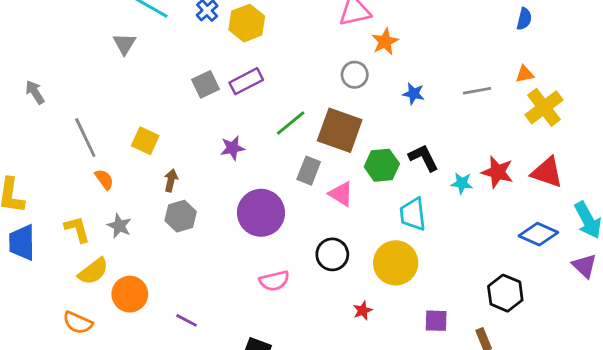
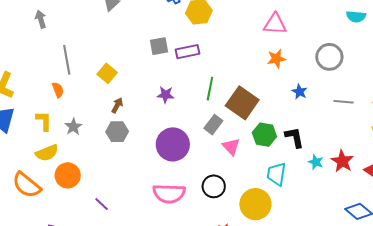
orange star: (385, 42) -> (276, 59), moved
gray circle: (355, 75) -> (329, 57), moved, size x1.4
green line: (291, 123) -> (210, 89), turned -55
orange semicircle: (104, 179) -> (58, 90), moved
pink semicircle: (274, 281) -> (169, 193), size x1.5
orange semicircle: (78, 323) -> (27, 185), size x1.4

